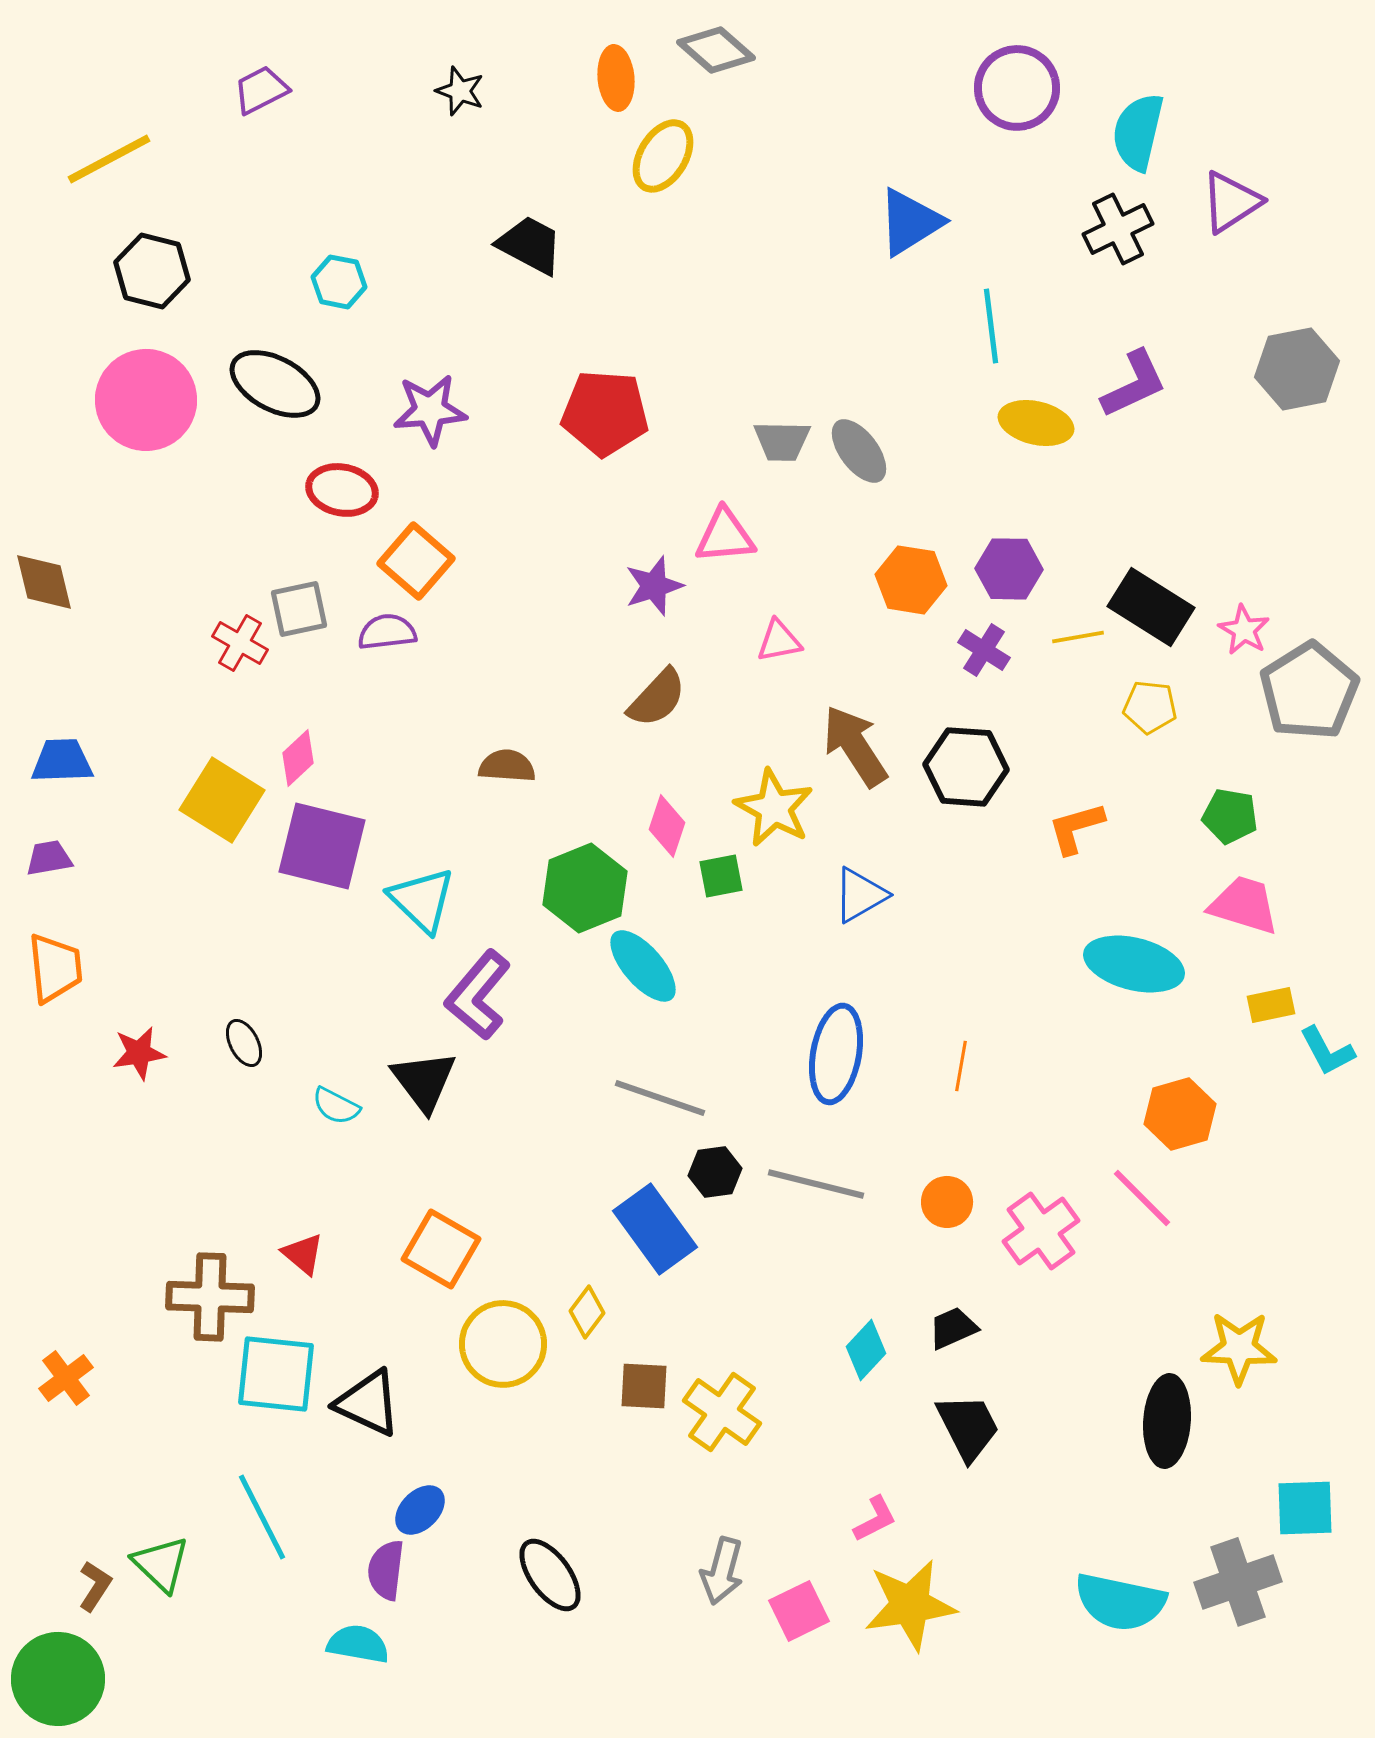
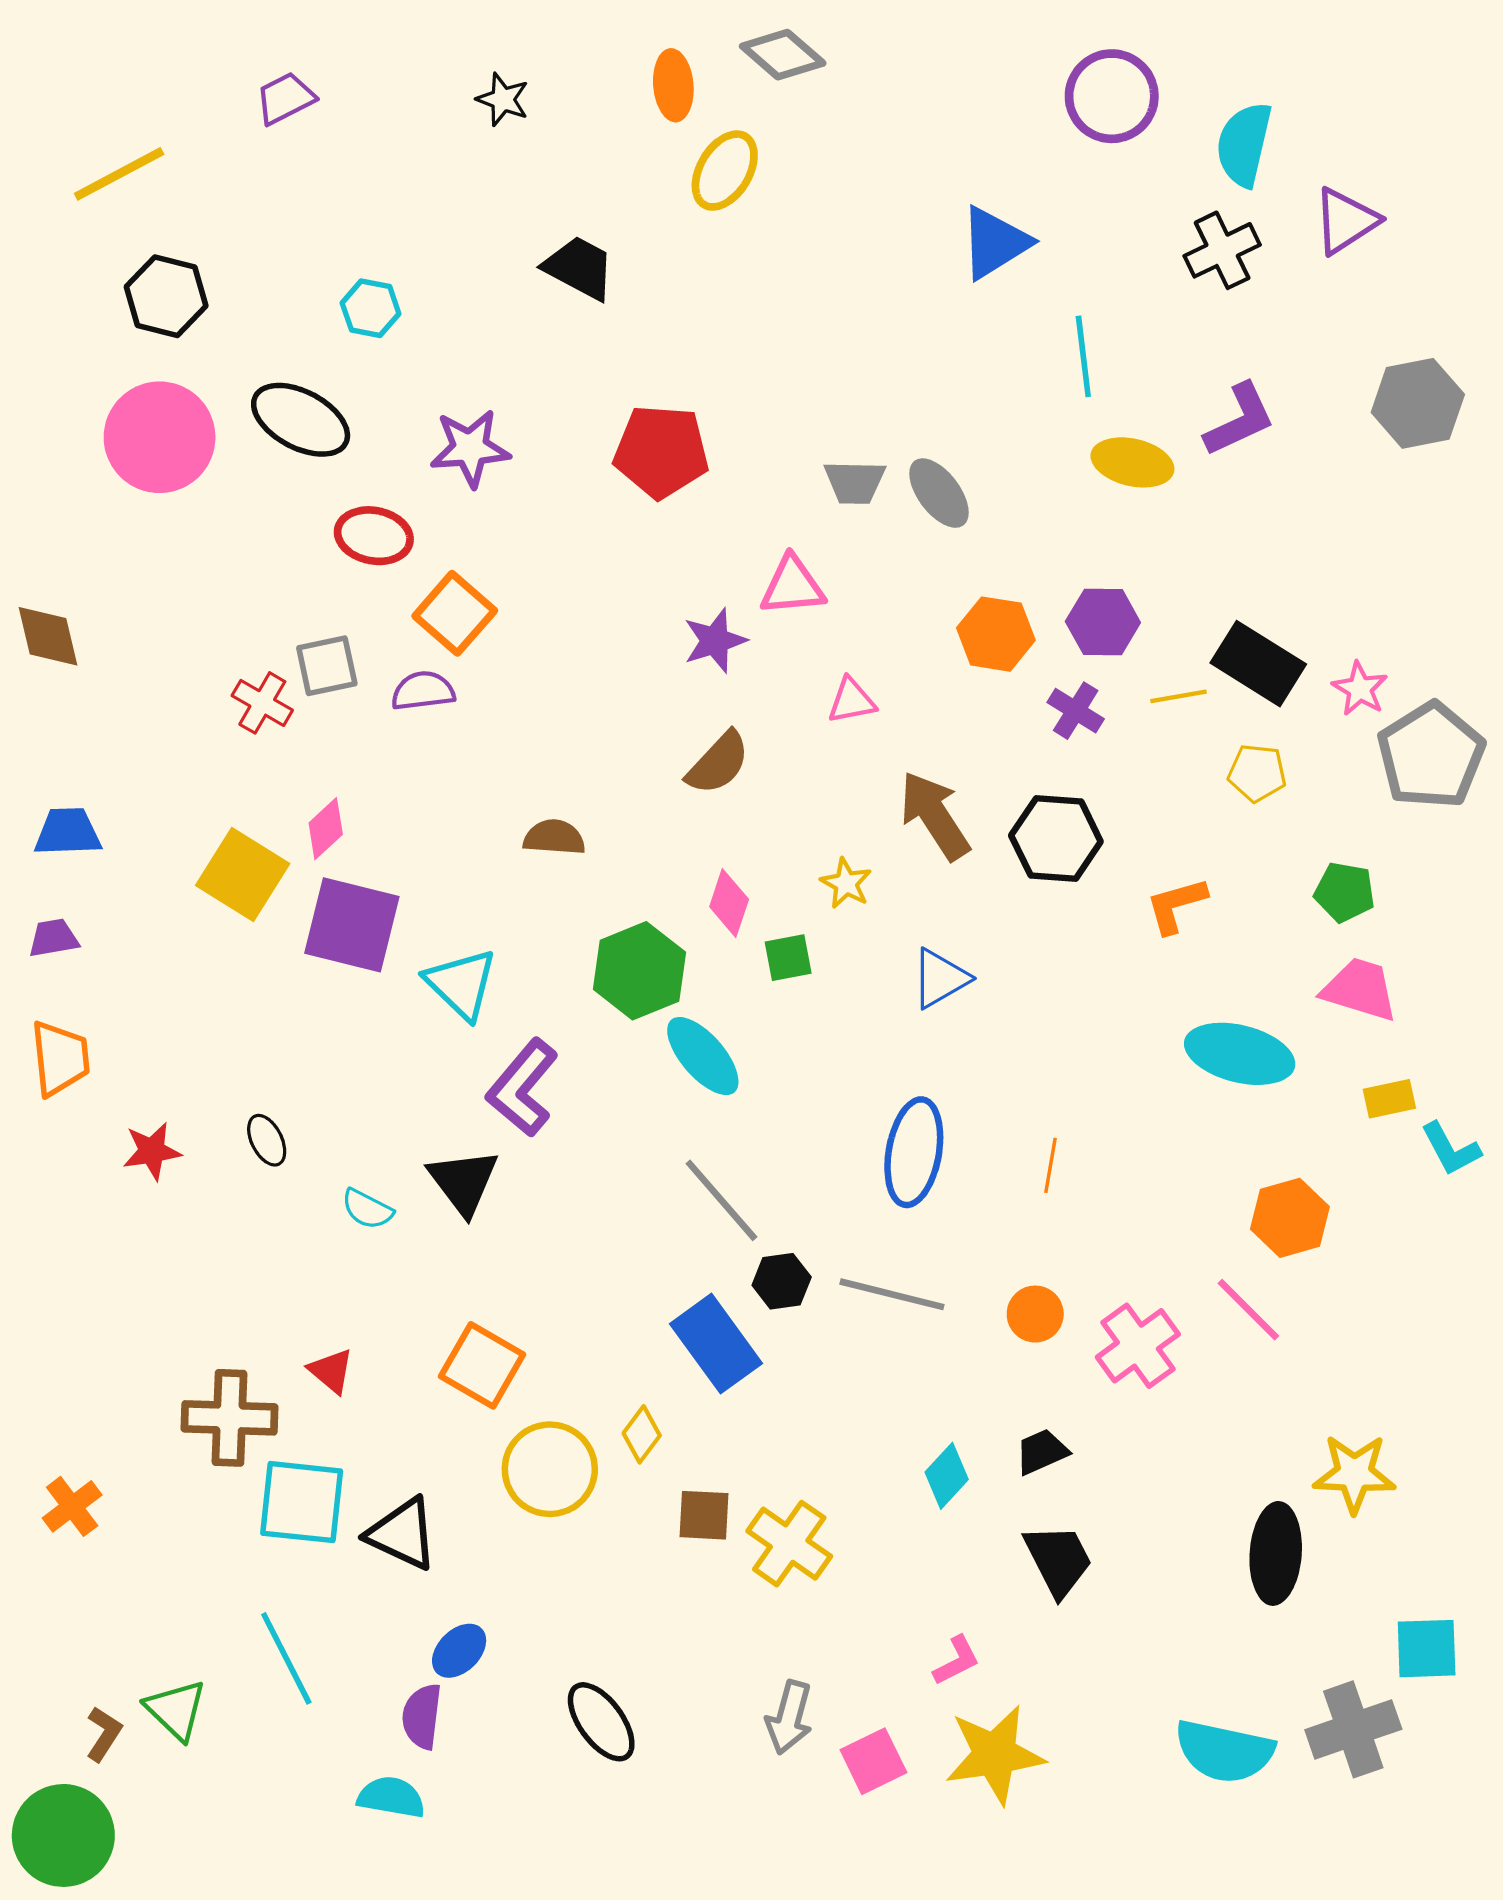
yellow star: (774, 808) -> (846, 883), size x0.6
gray line: (660, 1098) -> (721, 1200), turned 30

